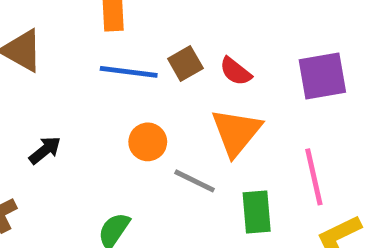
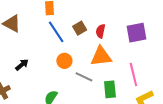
red semicircle: (236, 71) -> (100, 31), turned 64
blue line: (129, 72) -> (56, 32), turned 50
orange triangle: (236, 132) -> (101, 56), turned 45

